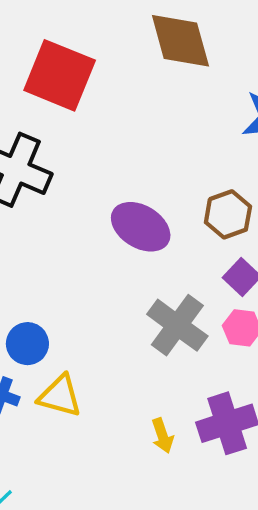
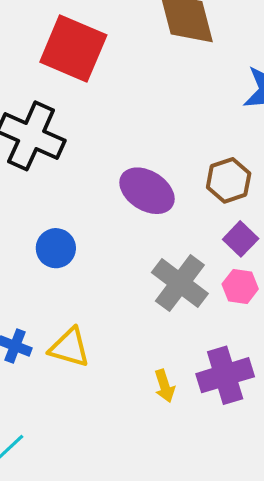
blue circle: (27, 344) -> (56, 248), moved

